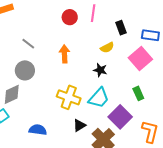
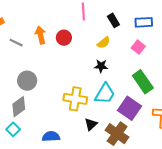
red circle: (70, 17) -> (64, 38), moved
gray line: (28, 44) -> (16, 43), moved
orange arrow: (65, 54) -> (40, 35), moved
pink square: (140, 58) -> (138, 47), size x0.6
green rectangle: (138, 93) -> (143, 82), size x1.6

